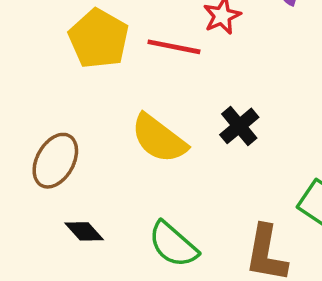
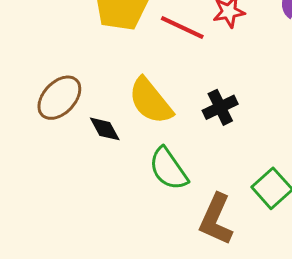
black diamond: (84, 231) -> (105, 129), moved
green semicircle: (173, 245) -> (168, 169), moved

